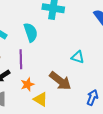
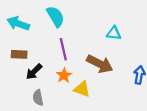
purple line: (21, 59) -> (63, 49), moved

